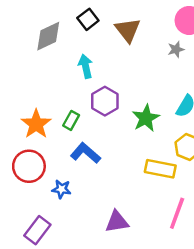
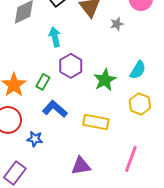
gray star: (176, 49) -> (117, 24), moved
yellow rectangle: (160, 169) -> (96, 122), moved

